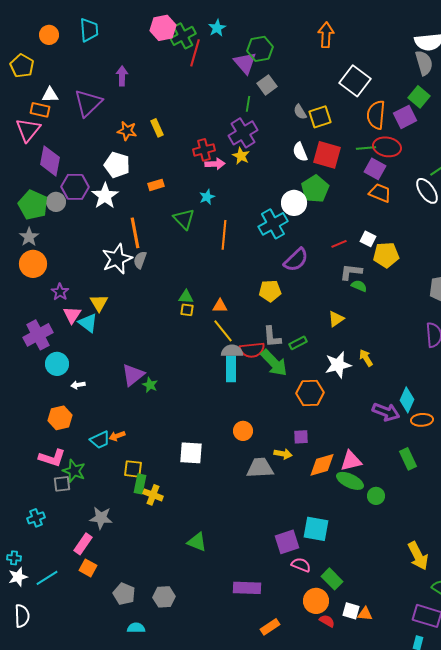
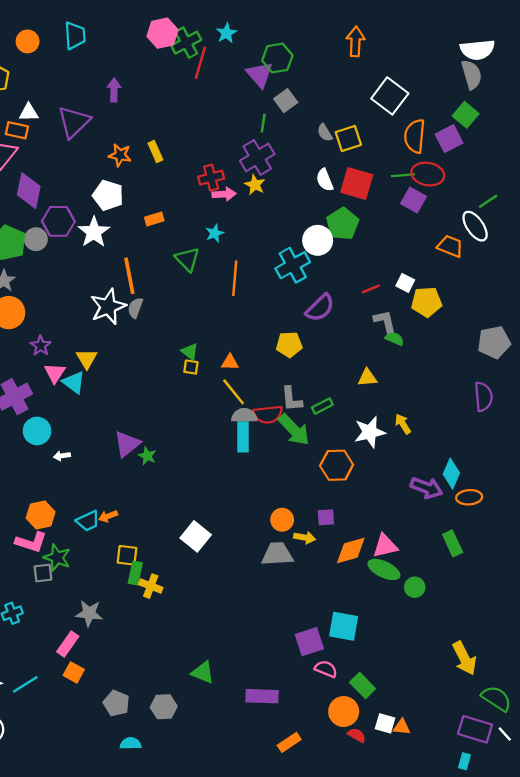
orange trapezoid: (380, 193) -> (450, 246), moved
gray L-shape: (351, 272) -> (385, 322), turned 70
green triangle: (186, 297) -> (190, 352), turned 35
yellow triangle: (336, 319) -> (367, 378), turned 30
orange hexagon: (60, 418) -> (41, 515), moved
orange circle: (243, 431) -> (282, 520), moved
white square: (191, 453) -> (196, 536), turned 35
green triangle: (197, 542) -> (203, 672), moved

